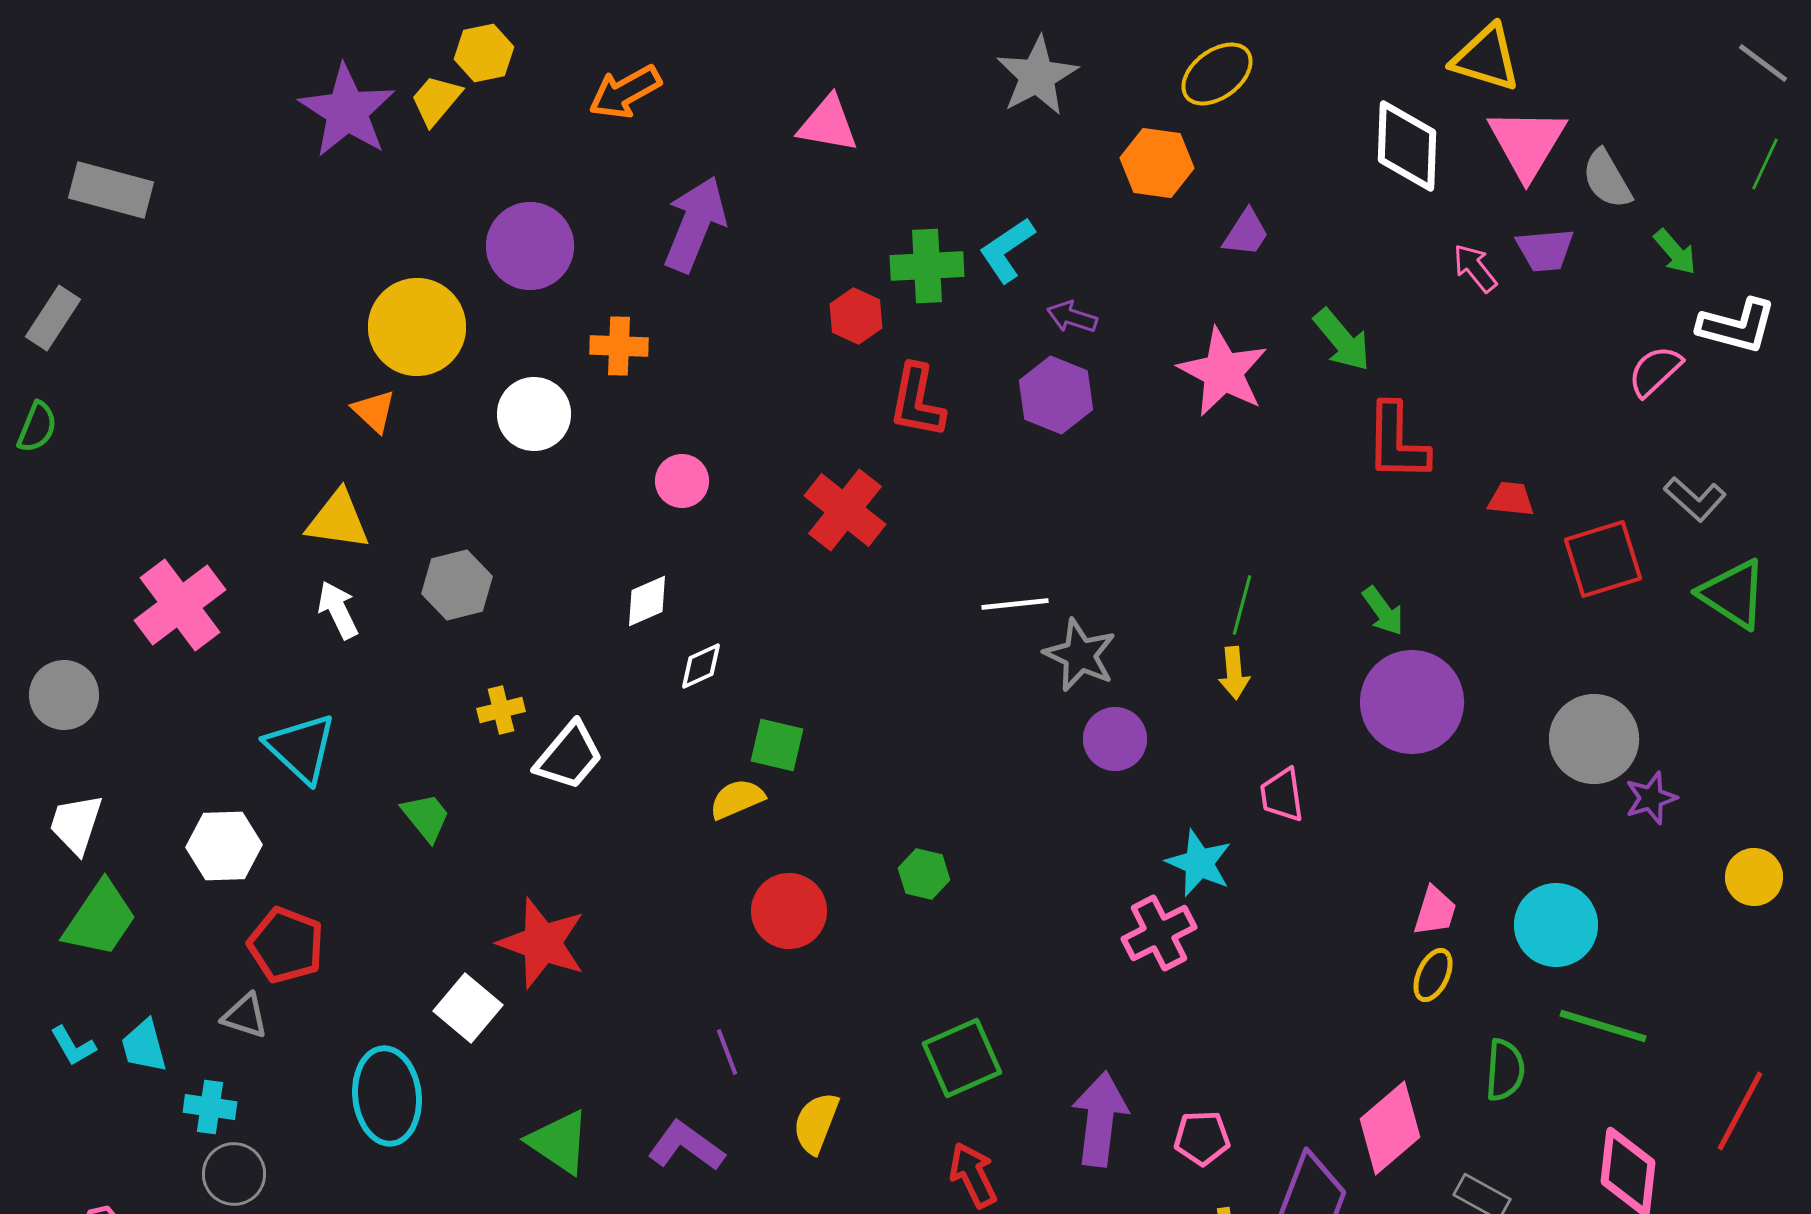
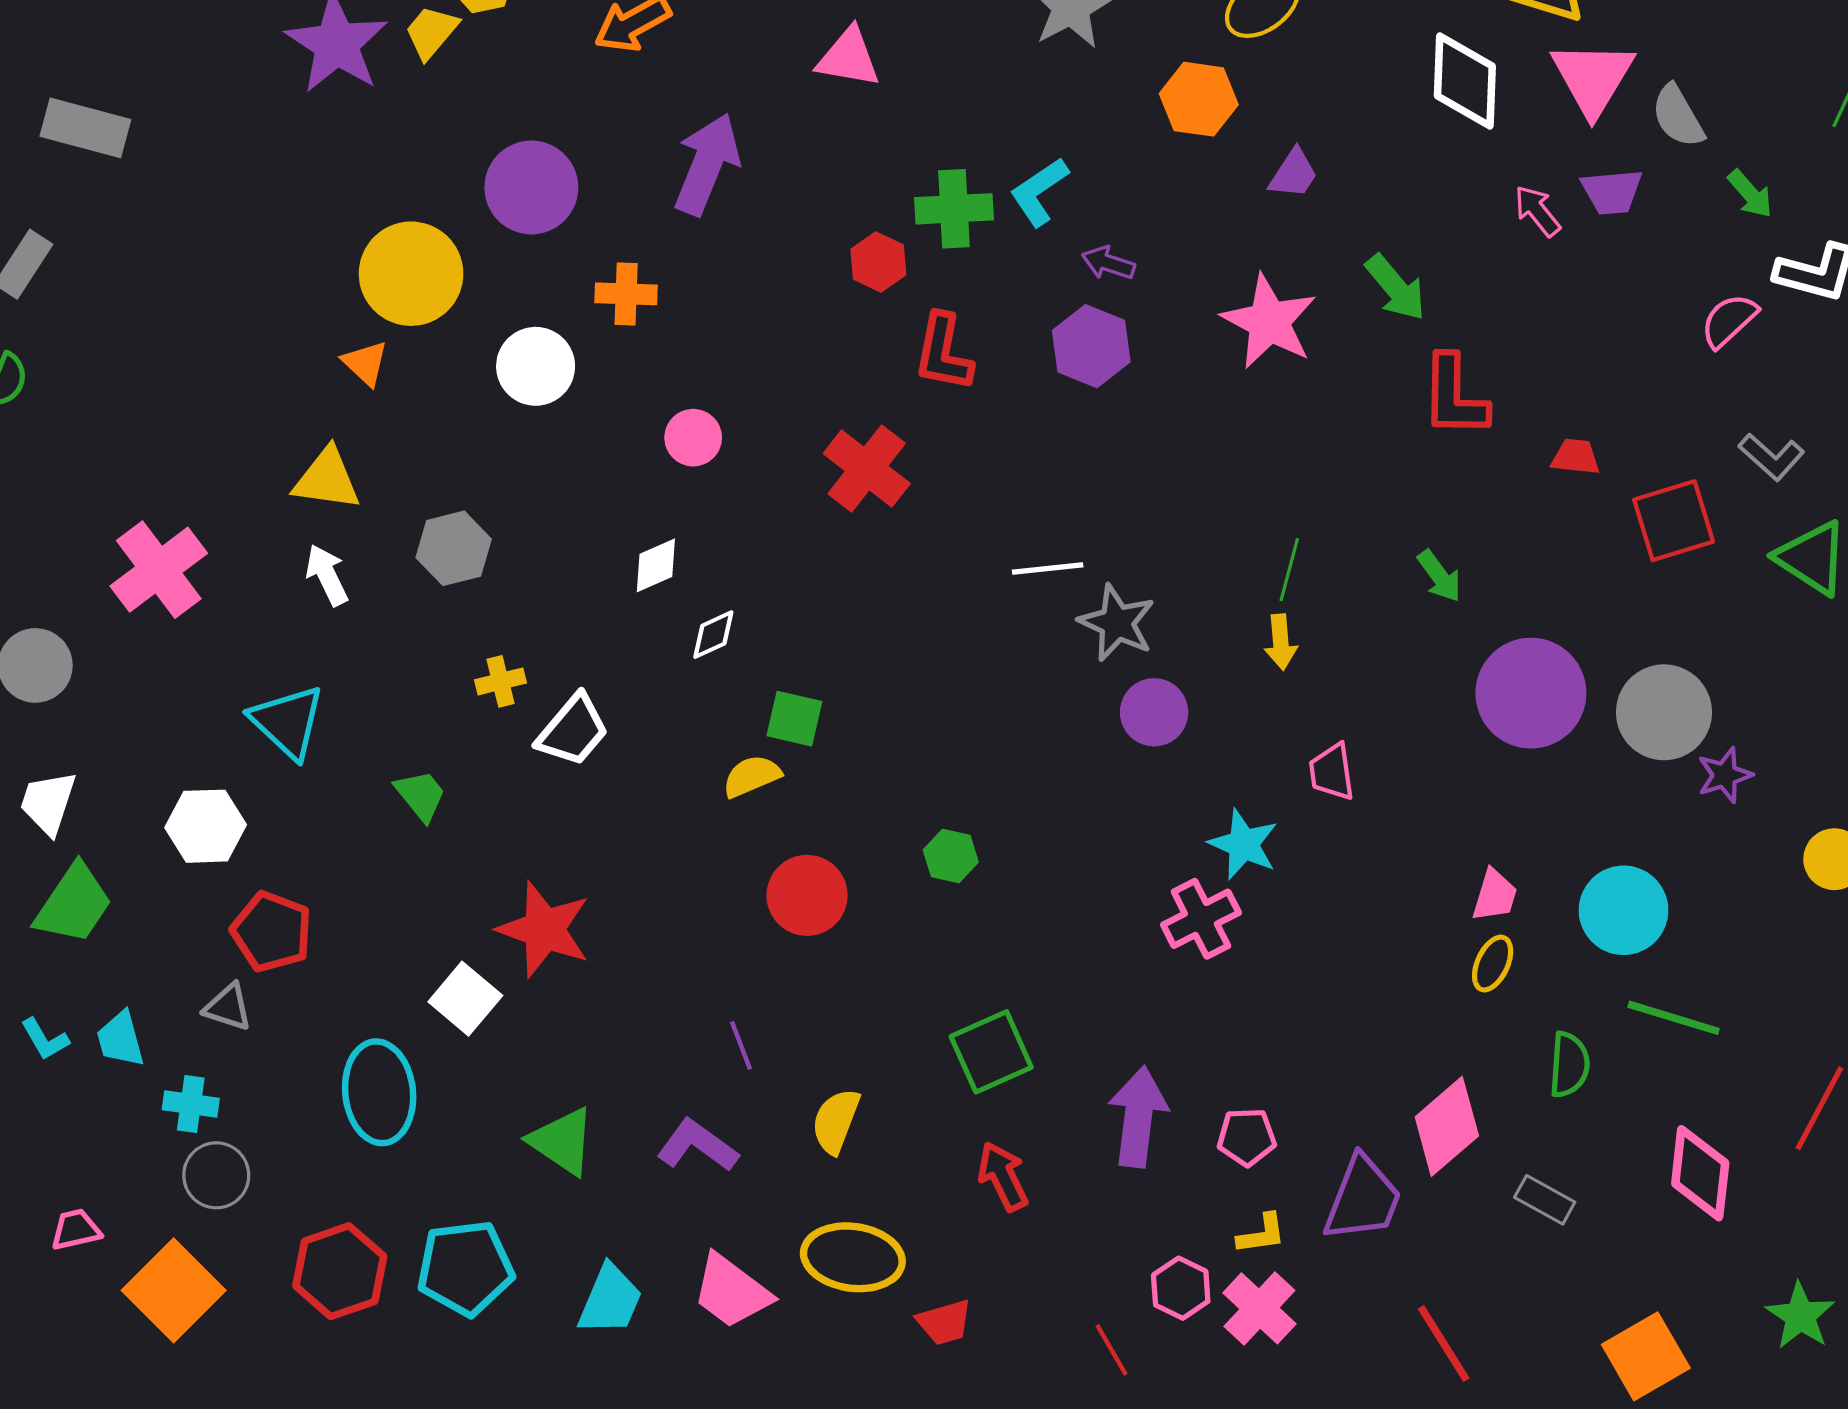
purple circle: (1412, 702) -> (1531, 693), moved

